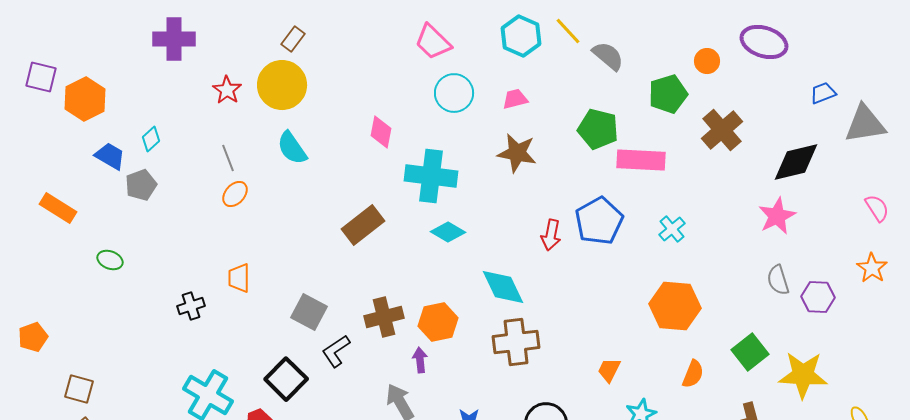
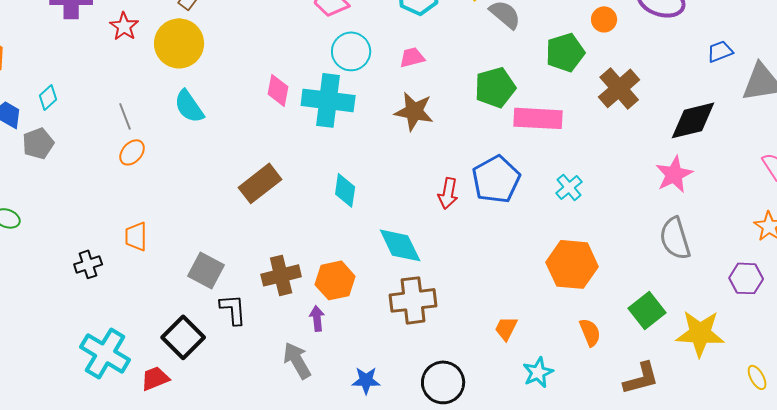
red star: (227, 90) -> (124, 26), moved
green pentagon: (598, 129) -> (495, 87), turned -30
cyan cross: (431, 176) -> (328, 100), moved
cyan diamond: (448, 232) -> (345, 190), turned 68
gray semicircle: (778, 280) -> (675, 238), size x1.4
purple hexagon: (818, 297) -> (746, 278), moved
black L-shape: (336, 351) -> (233, 309), turned 120
orange semicircle: (693, 374) -> (590, 332), turned -44

